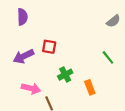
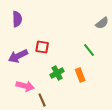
green line: (108, 57) -> (89, 50), moved
orange rectangle: (90, 87) -> (80, 75), moved

